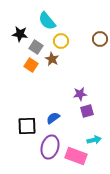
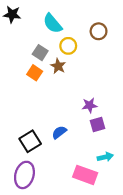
black star: (20, 34) -> (12, 14), moved
brown circle: (100, 39) -> (99, 31), moved
black square: (27, 126) -> (30, 141), turned -30
purple ellipse: (50, 147) -> (24, 175), moved

